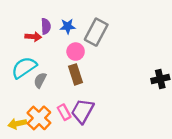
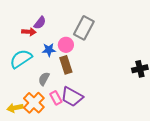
purple semicircle: (46, 26) -> (40, 23), turned 40
blue star: (68, 26) -> (49, 50), moved
gray semicircle: (40, 80) -> (44, 79), moved
purple trapezoid: (82, 111) -> (72, 97), turned -90

